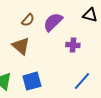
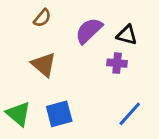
black triangle: (90, 15) -> (127, 35), moved
brown semicircle: (28, 20) -> (42, 18), moved

